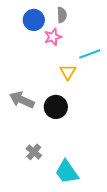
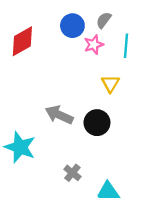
gray semicircle: (62, 15) -> (104, 20), turned -140
cyan line: (90, 54) -> (126, 46), moved, turned -65

